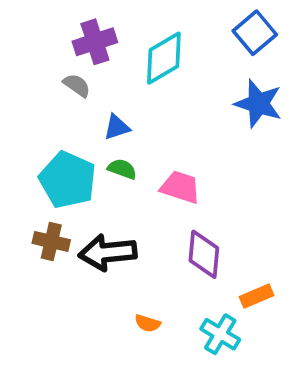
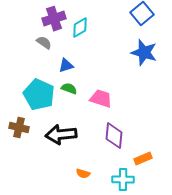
cyan diamond: (164, 58) -> (80, 28), moved, size x0.7
brown cross: (51, 242) -> (19, 128), moved
cyan cross: (220, 334) -> (123, 180), turned -30

